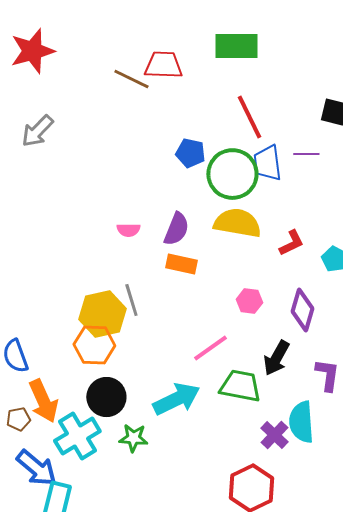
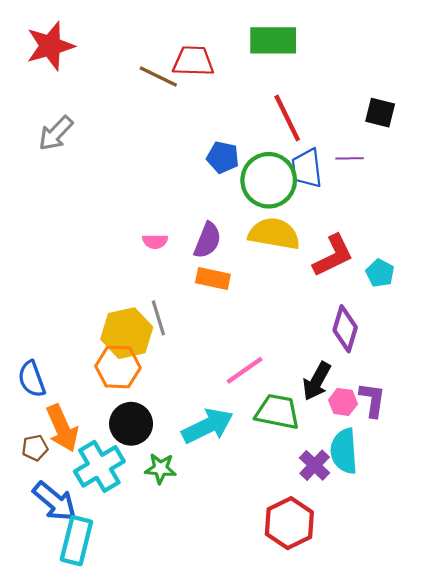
red L-shape: (291, 243) -> (333, 256), size x1.5
pink hexagon: (249, 301) -> (343, 402), moved

